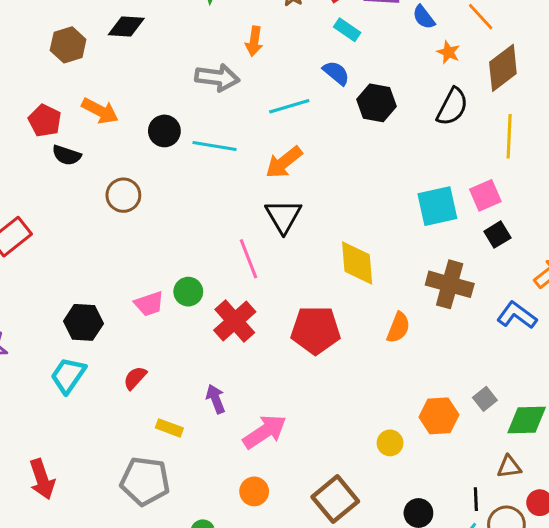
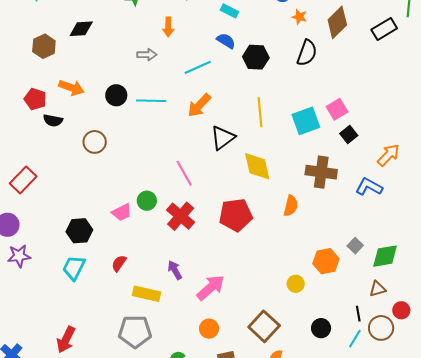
gray arrow: (217, 78) -> (147, 55), size x0.7
yellow line: (509, 136) -> (260, 112), moved
black triangle: (283, 216) -> (223, 138), moved, turned 32
yellow rectangle: (169, 428) -> (147, 294), size x1.5
red arrow: (42, 479) -> (66, 340), turned 52

